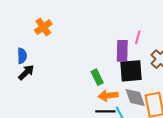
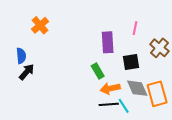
purple rectangle: (122, 51) -> (108, 42), moved
black square: (131, 71) -> (131, 62), size x0.7

